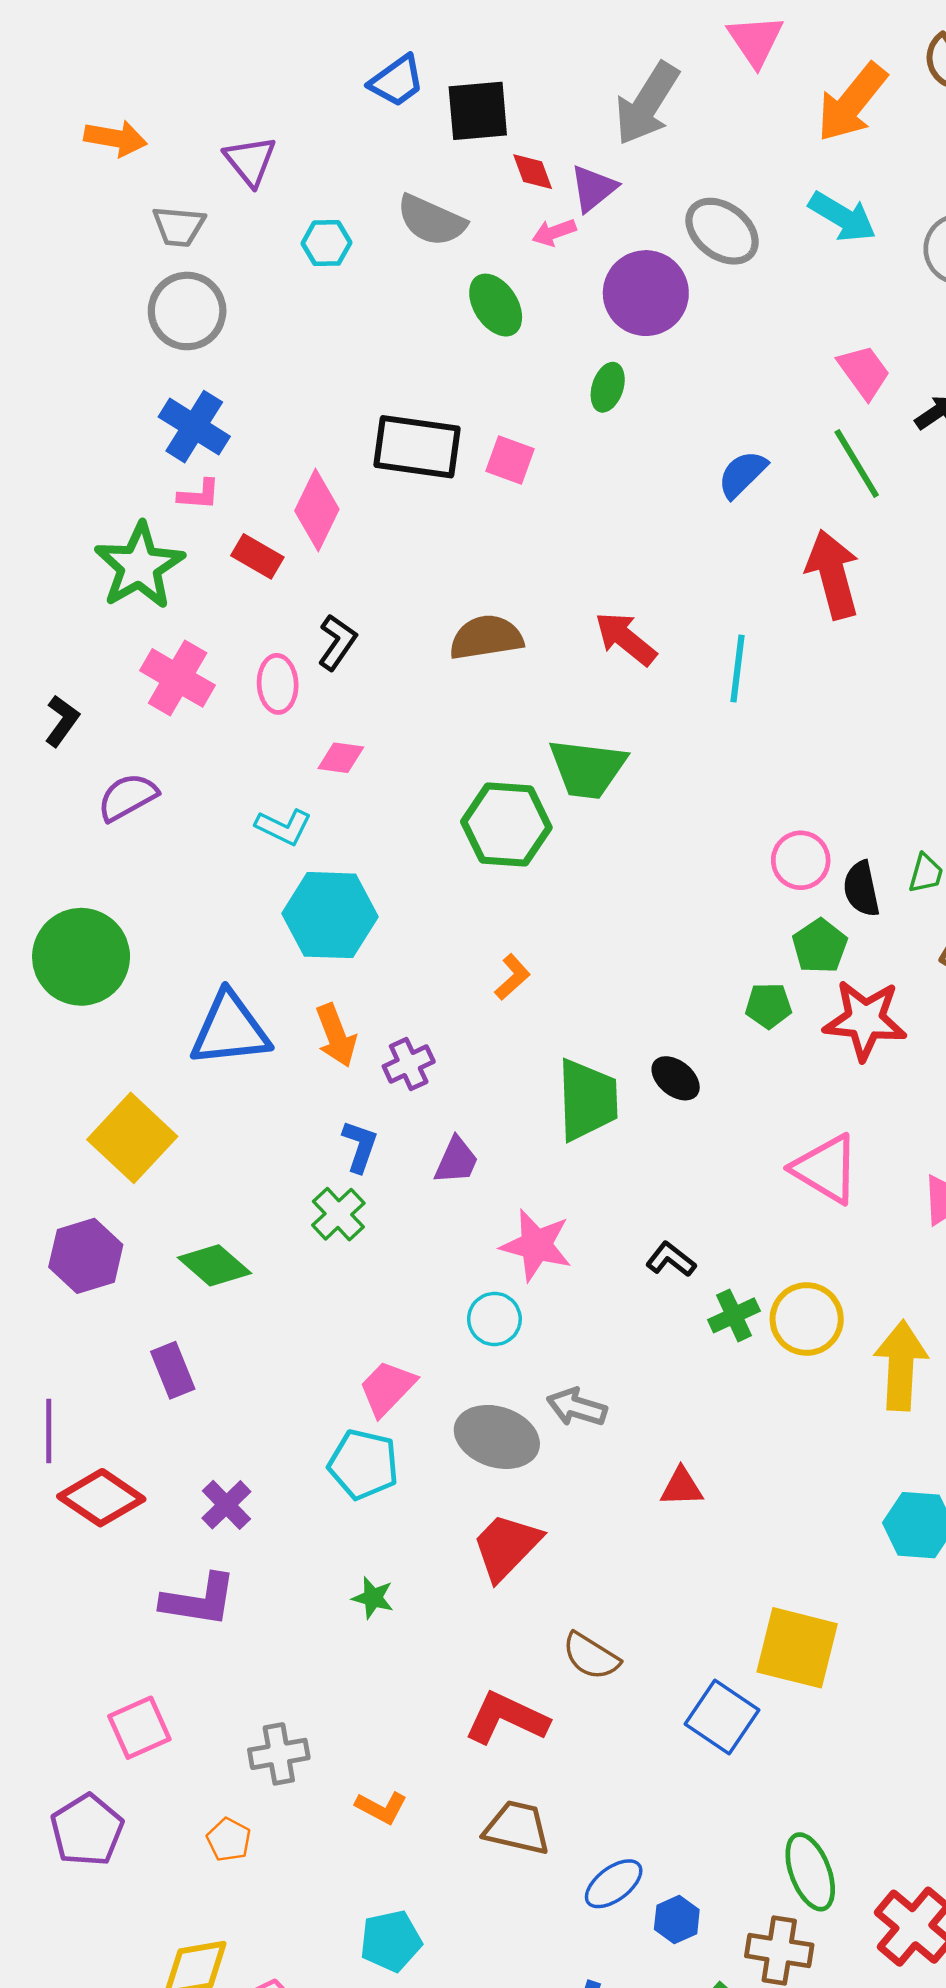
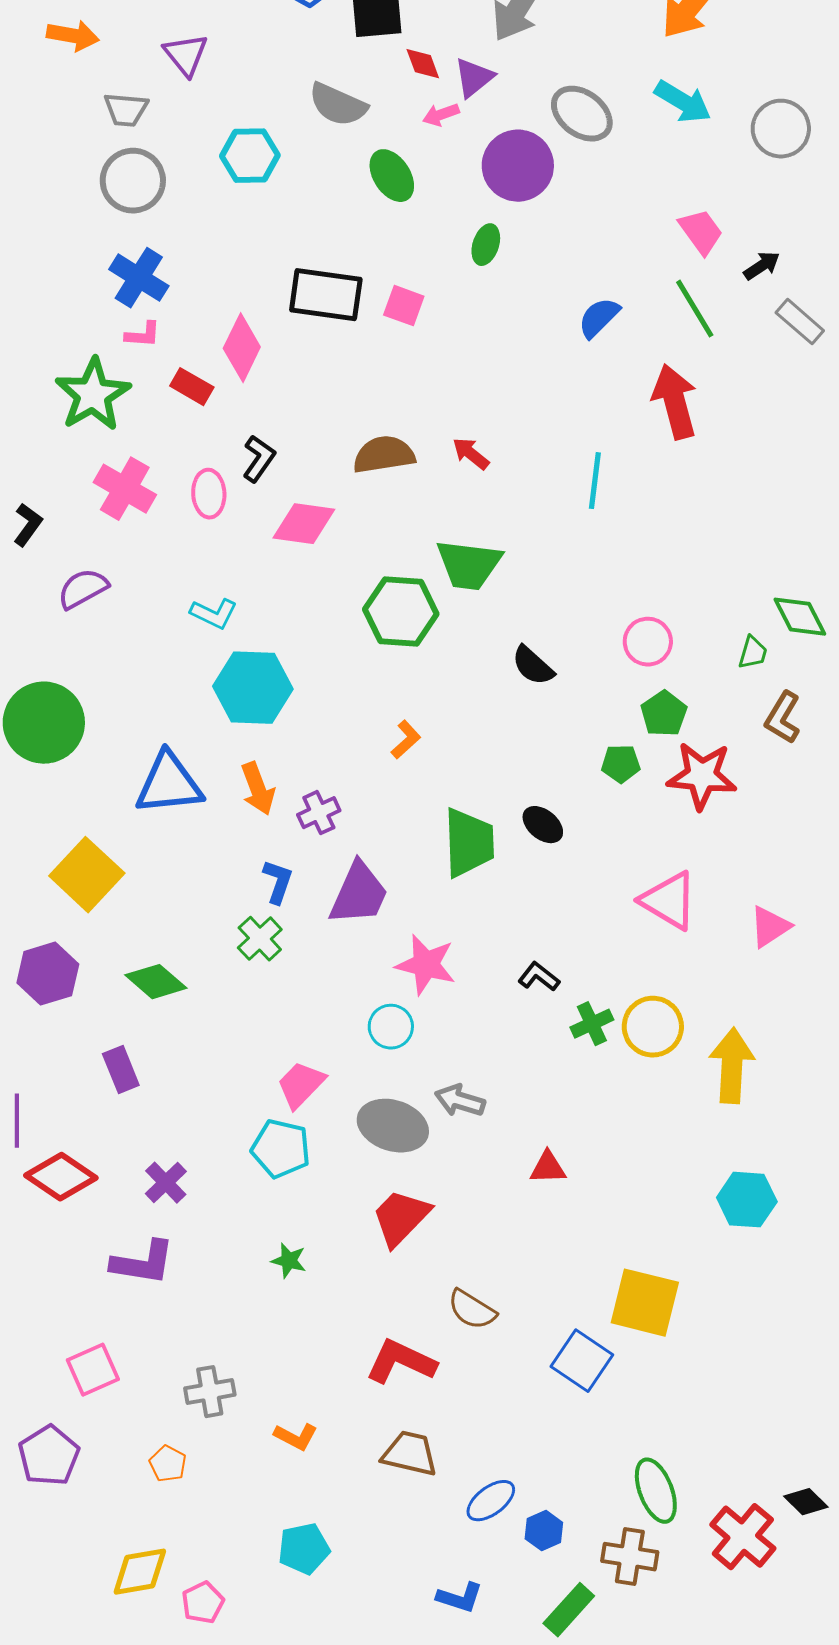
cyan hexagon: (326, 243) -> (250, 156), moved, size x1.4
red arrow: (626, 639) -> (471, 454), moved, size x0.7
pink diamond: (341, 758) -> (304, 524), moved, size x1.6
black semicircle: (861, 889) -> (533, 666), moved, turned -36
purple trapezoid: (456, 1161) -> (359, 894), size x1.6

